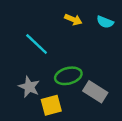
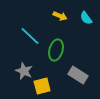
cyan semicircle: (105, 22) -> (86, 18), turned 32
green ellipse: (68, 76) -> (56, 50), moved, turned -60

